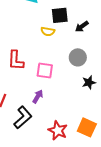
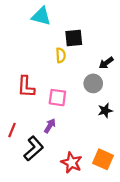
black arrow: (82, 26) -> (106, 63), moved
yellow semicircle: (48, 31) -> (61, 55), turned -104

